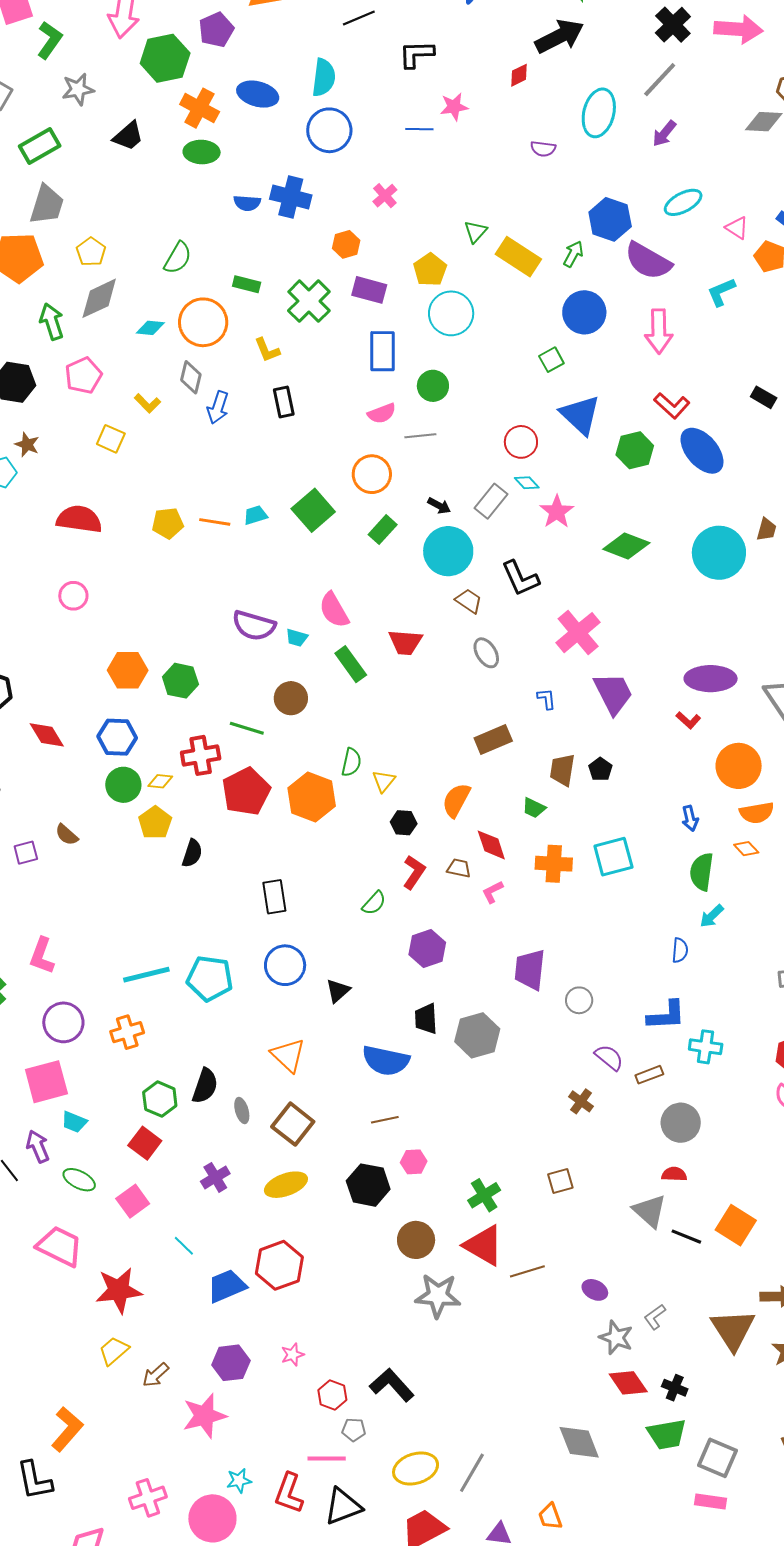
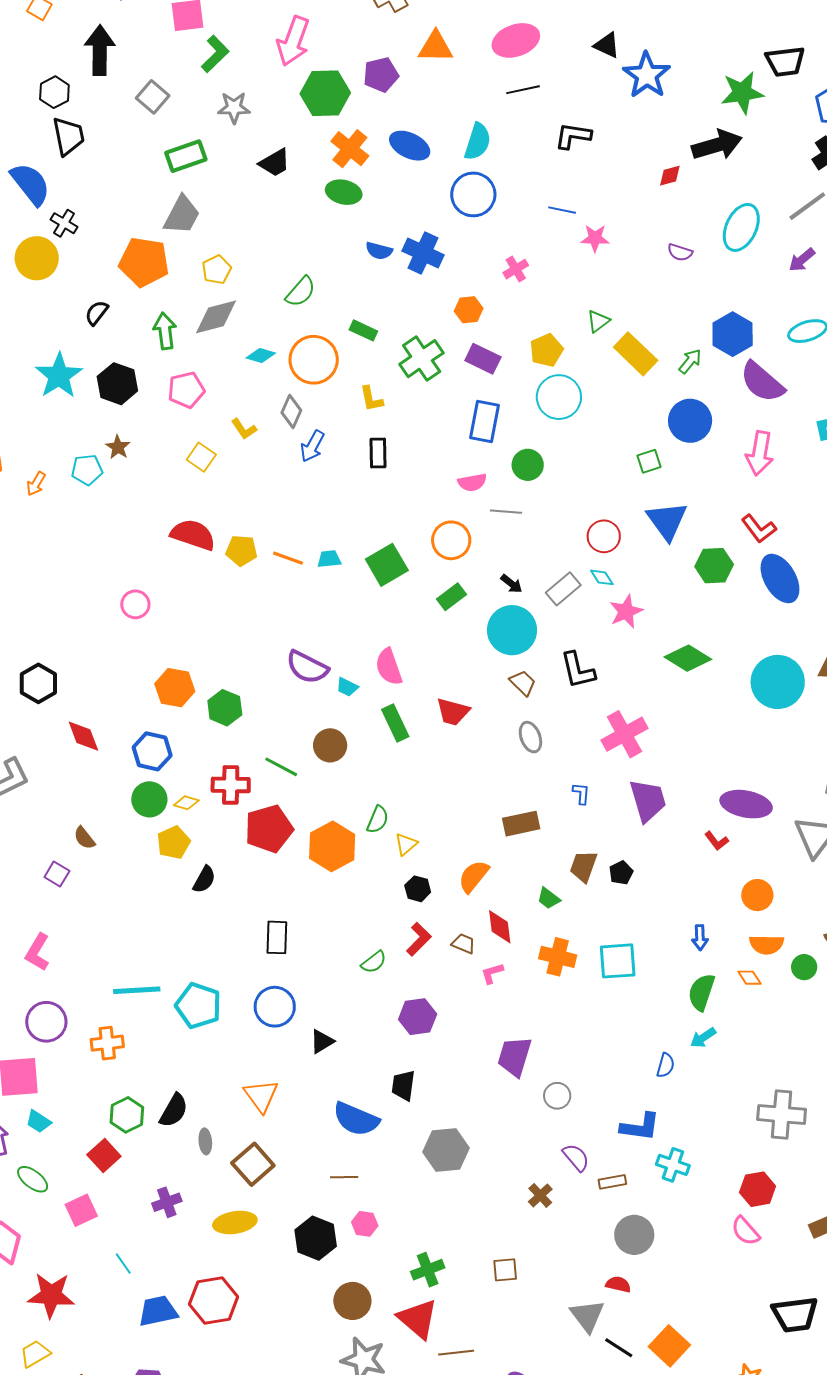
pink star: (454, 107) -> (595, 238), moved
red semicircle: (79, 519) -> (193, 535), moved
orange circle: (739, 766) -> (757, 895), size x0.7
purple square: (26, 853) -> (57, 874), moved, turned 35
gray hexagon: (477, 1035) -> (446, 1150), moved

